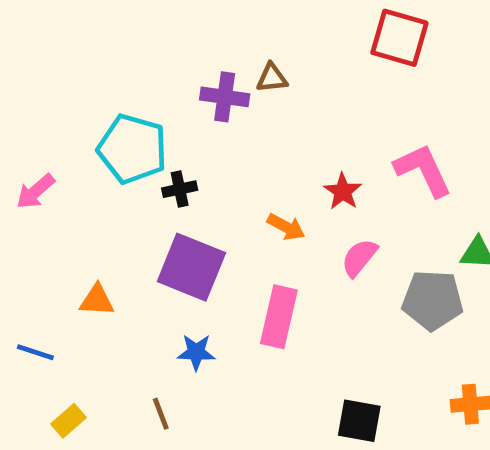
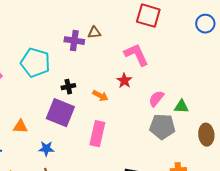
pink L-shape: (423, 170) -> (136, 55), moved
black cross: (180, 189) -> (68, 87), moved
pink semicircle: (359, 258) -> (156, 99), moved
blue star: (196, 352) -> (46, 149), moved

